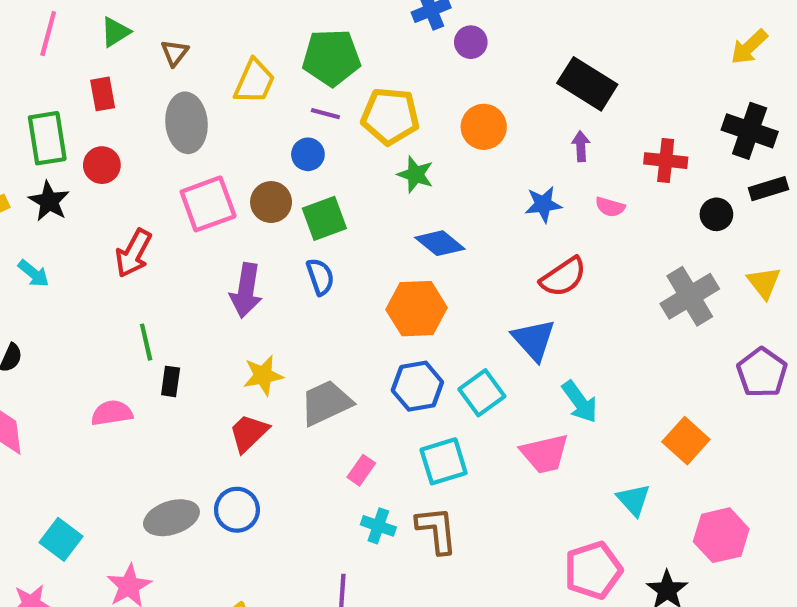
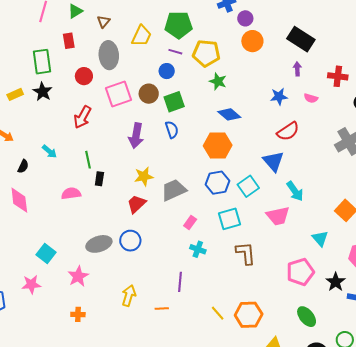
orange circle: (484, 127) -> (252, 41), moved
red circle: (102, 165) -> (84, 76), moved
cyan arrow: (34, 273) -> (50, 151), moved
brown L-shape: (437, 530) -> (246, 253), moved

